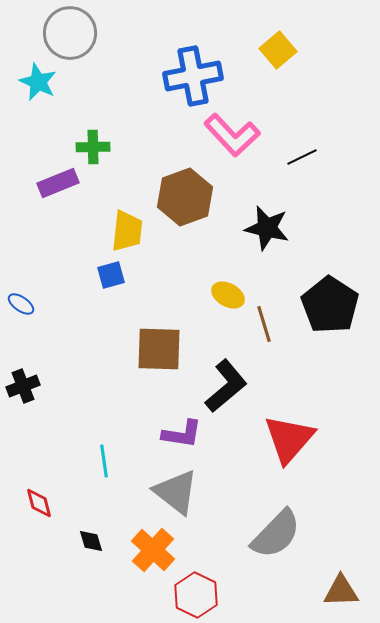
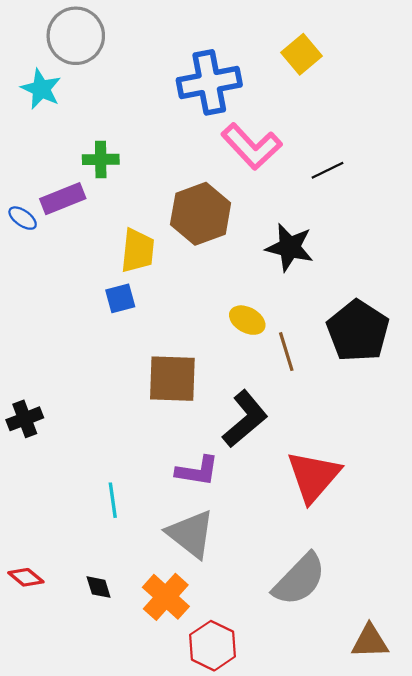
blue ellipse: (21, 304) -> (23, 218), moved
red diamond: (39, 503) -> (26, 577), moved, turned -36

